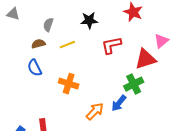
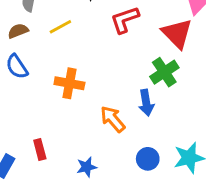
red triangle: (145, 59) -> (177, 33), turned -50
blue arrow: (119, 103) -> (146, 103), turned -42
orange arrow: (95, 111) -> (113, 119), turned -78

